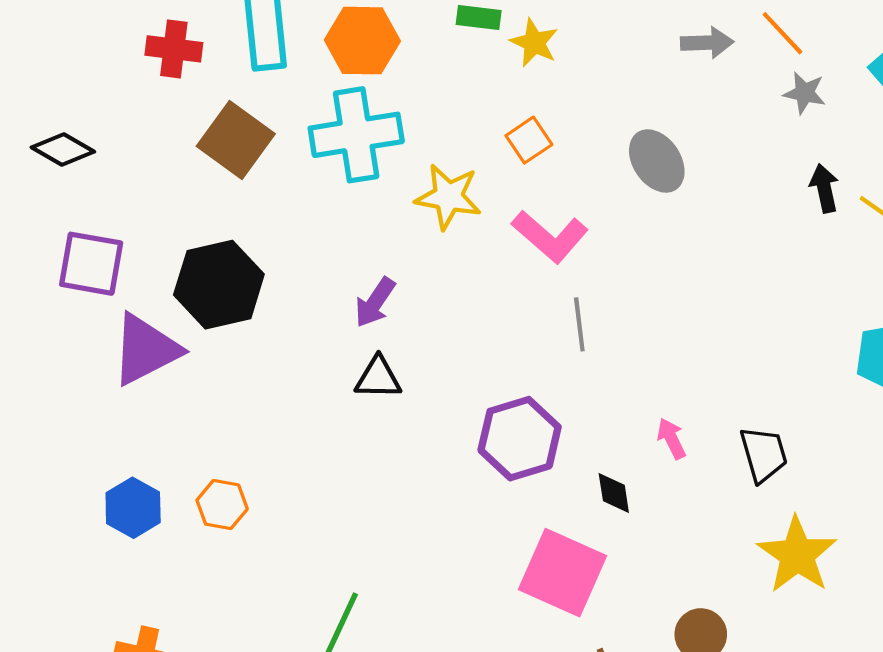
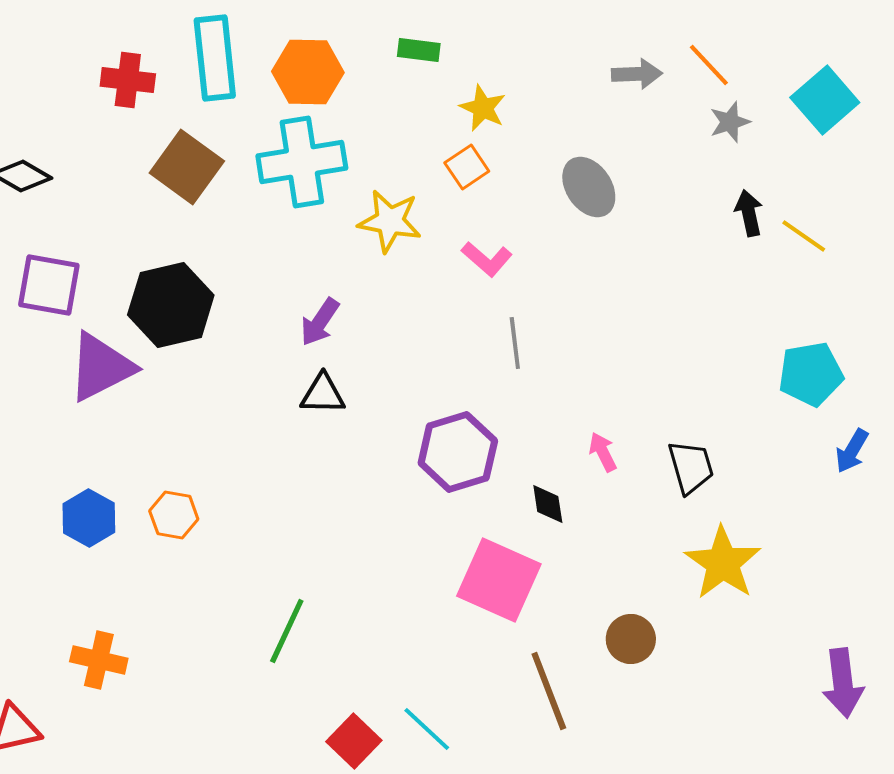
yellow star: (534, 43) -> (483, 108), moved
gray star: (804, 93) -> (730, 122), turned -30
pink L-shape: (550, 236) -> (487, 259), size x0.7

